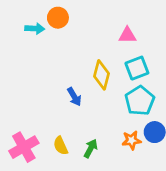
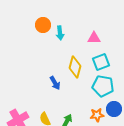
cyan arrow: (35, 29) -> (60, 33), moved, turned 80
cyan pentagon: (140, 101) -> (103, 86), turned -30

